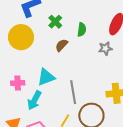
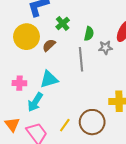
brown semicircle: (62, 45) -> (49, 45), moved
gray star: (105, 48) -> (105, 48), moved
gray line: (73, 92) -> (81, 59), moved

